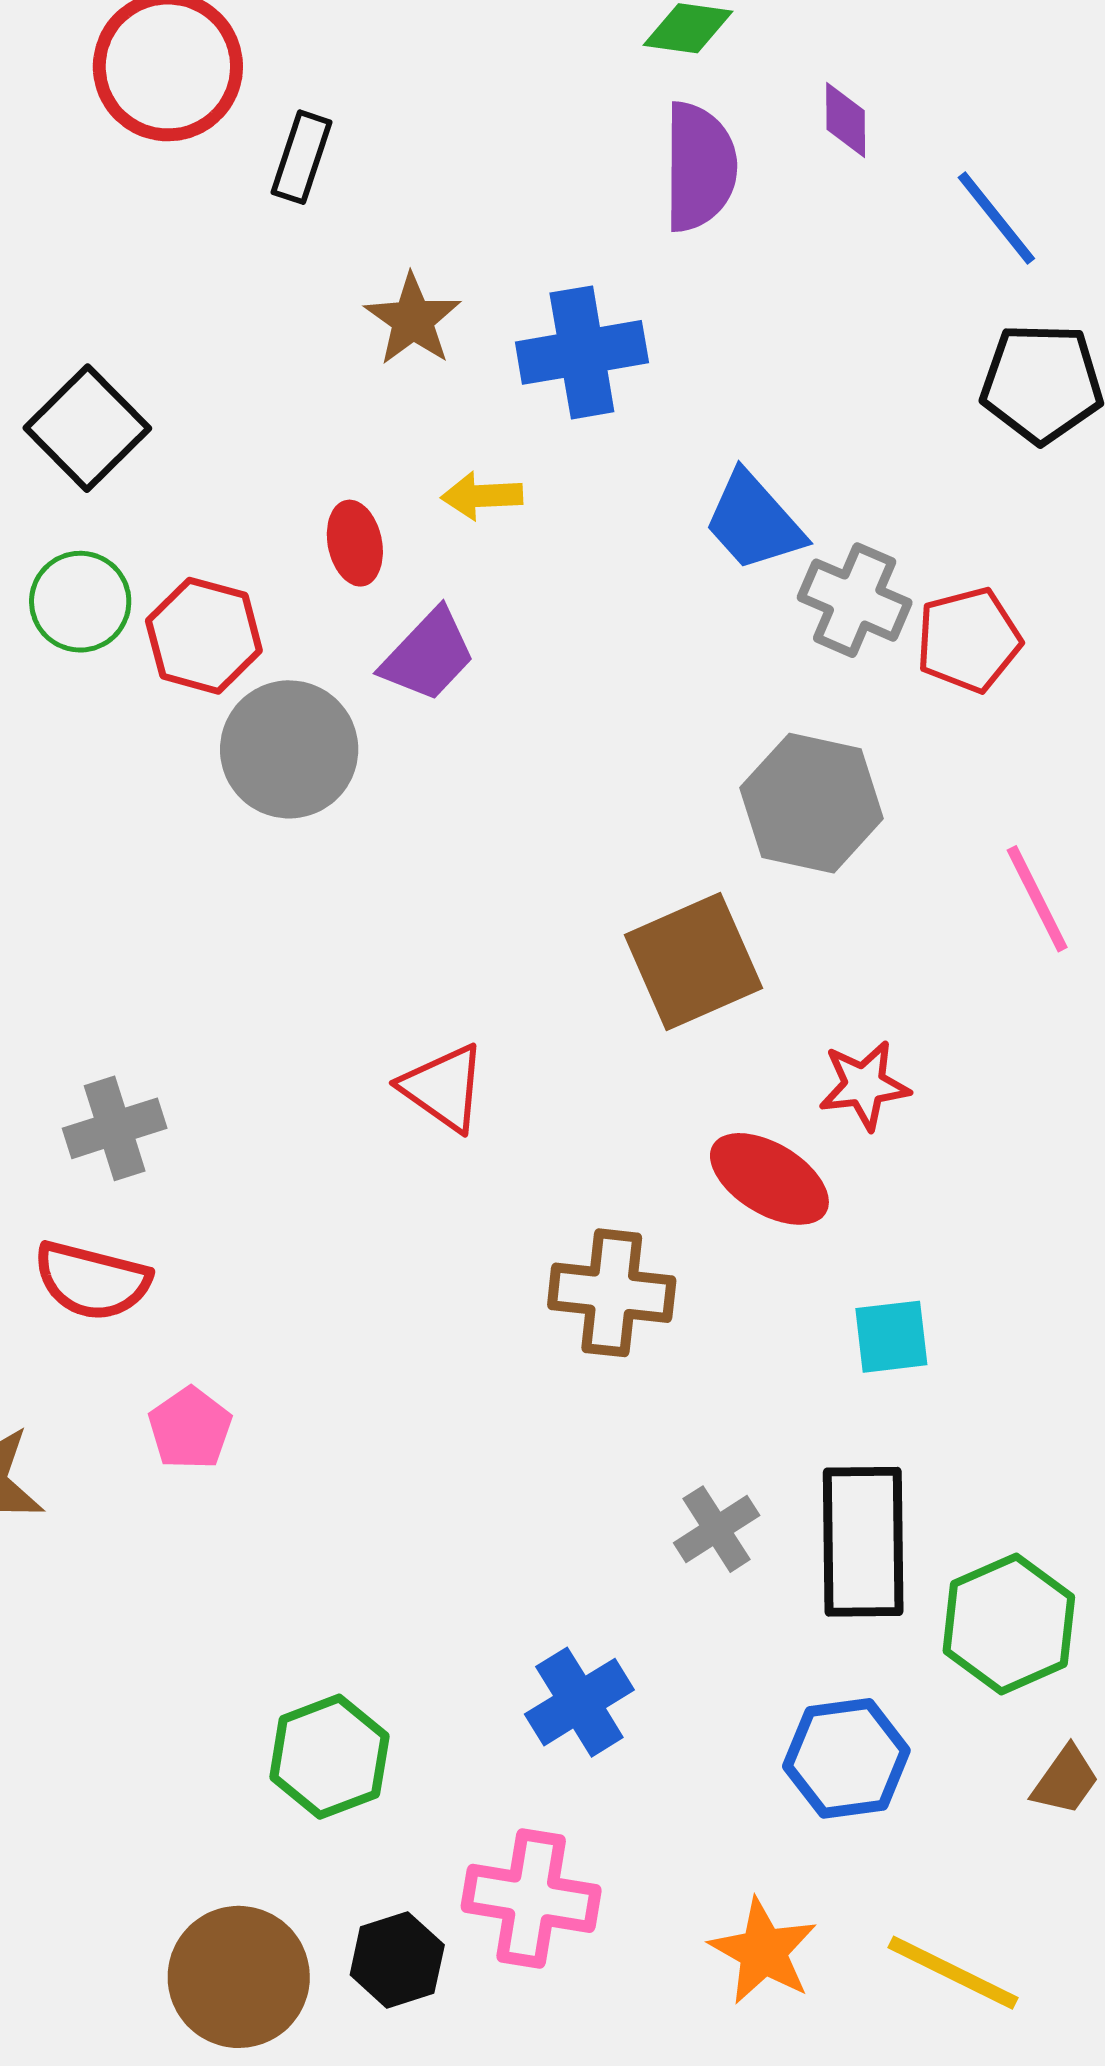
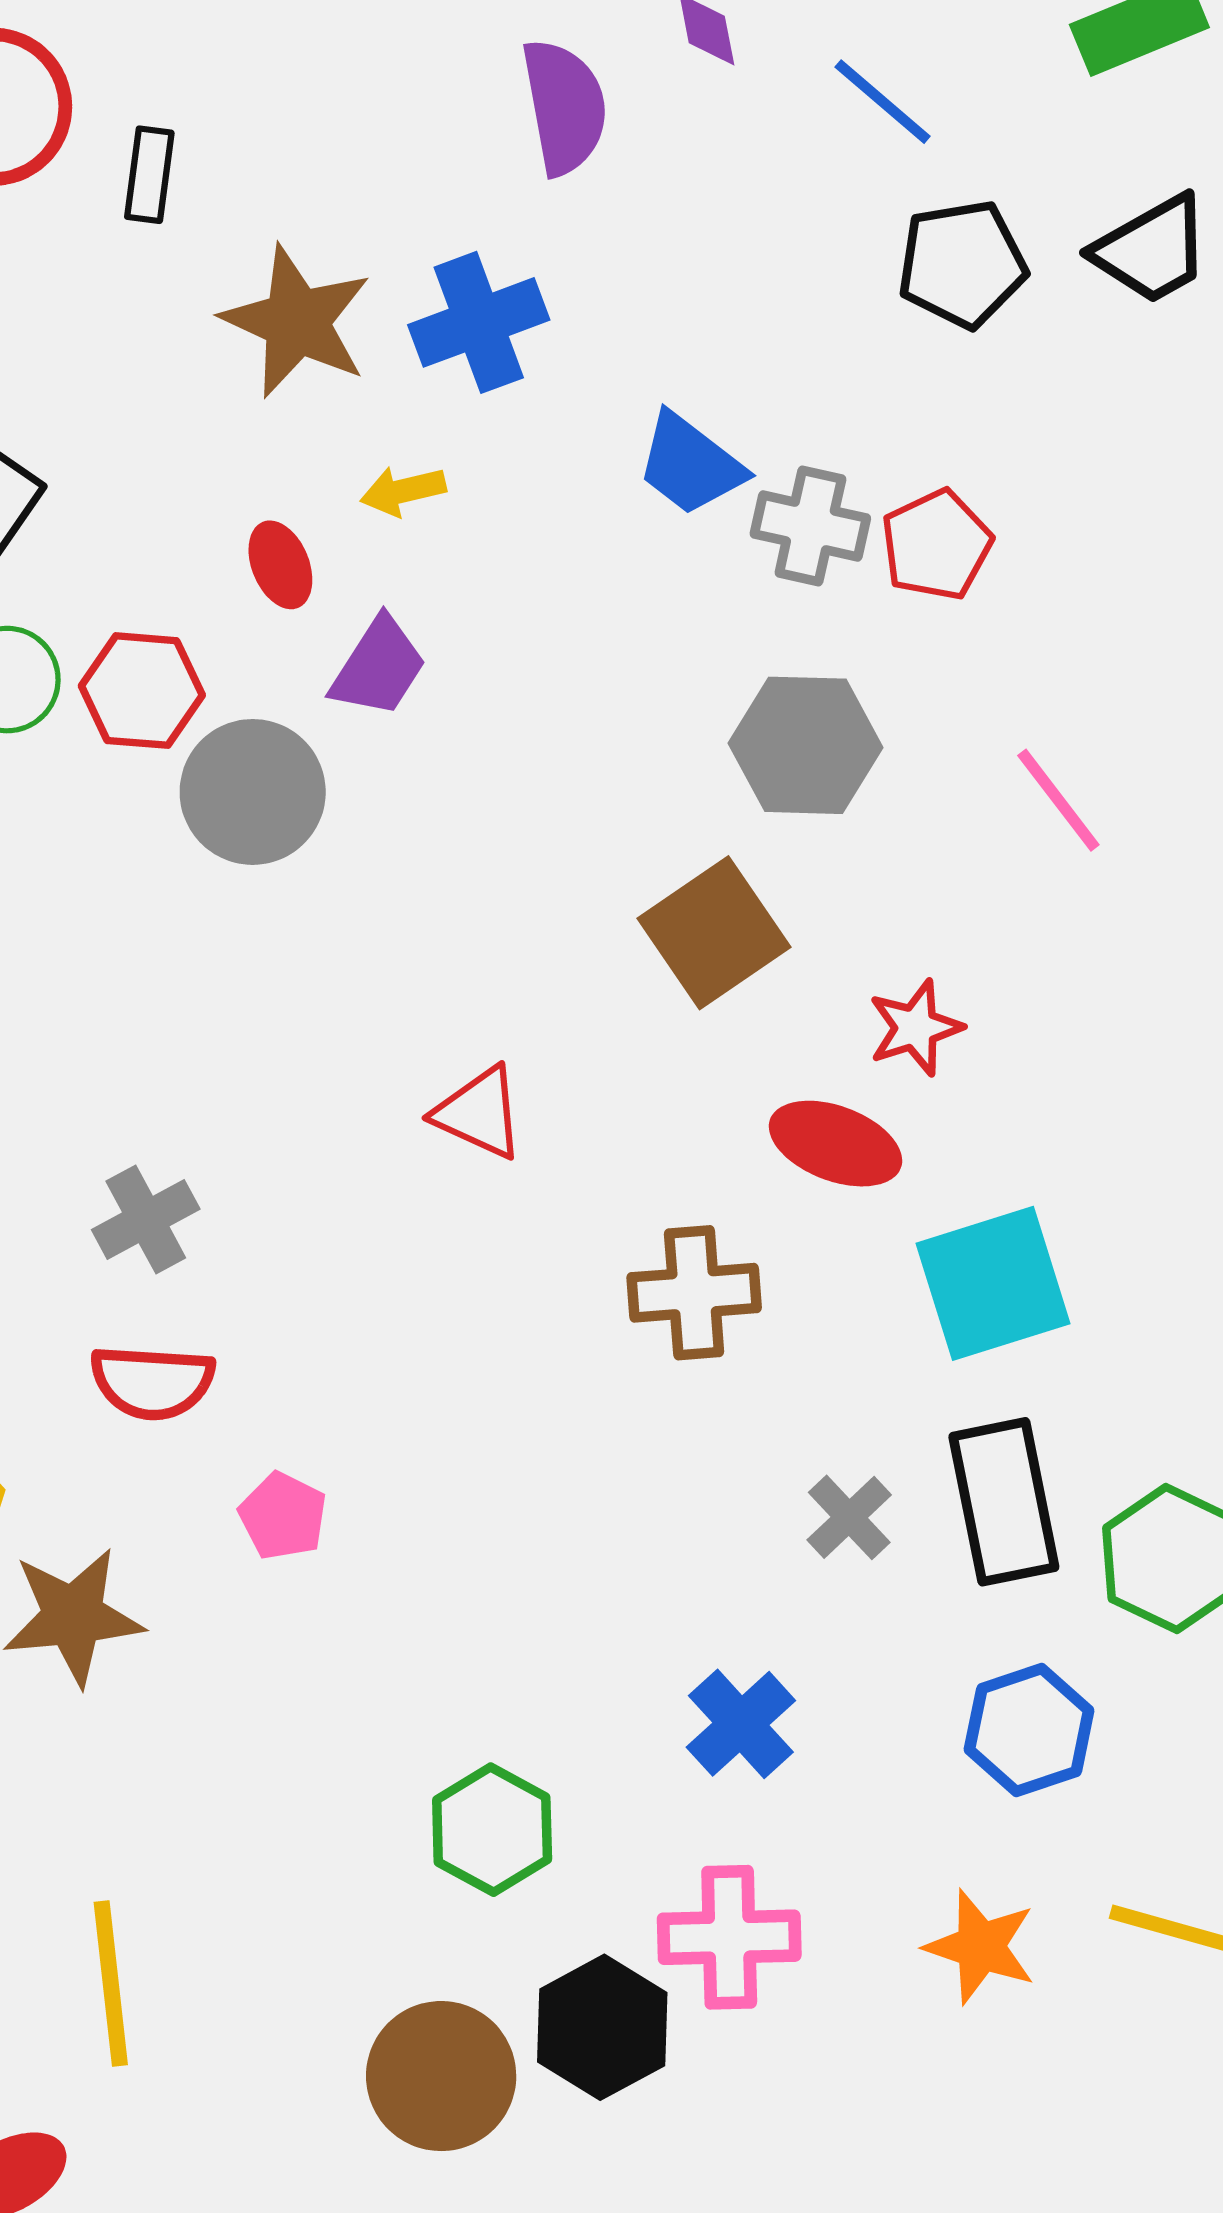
brown star: (413, 320) -> (297, 322), size x1.5
cyan square: (891, 1337) -> (993, 1283), size x1.8
black hexagon: (397, 1960) -> (602, 2027), size x1.4

